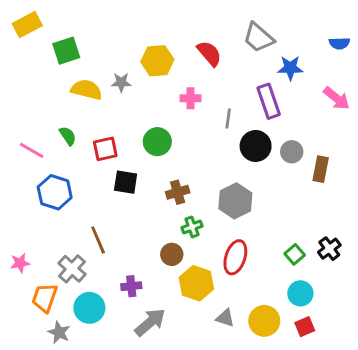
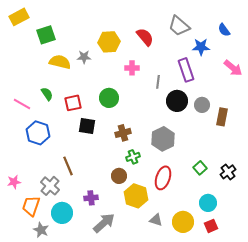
blue semicircle: (339, 43) -> (224, 30), moved, turned 56
green square: (295, 254) -> (200, 168), moved

